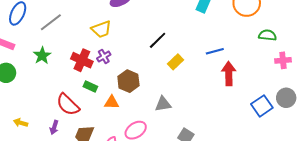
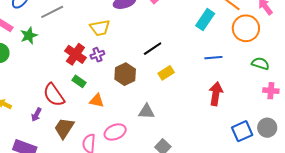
blue line: (215, 51) -> (213, 58), moved
green star: (42, 56) -> (29, 35), moved
brown hexagon: (128, 81) -> (125, 74), moved

